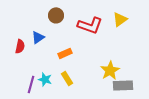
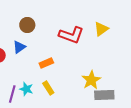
brown circle: (56, 15) -> (27, 25), moved

